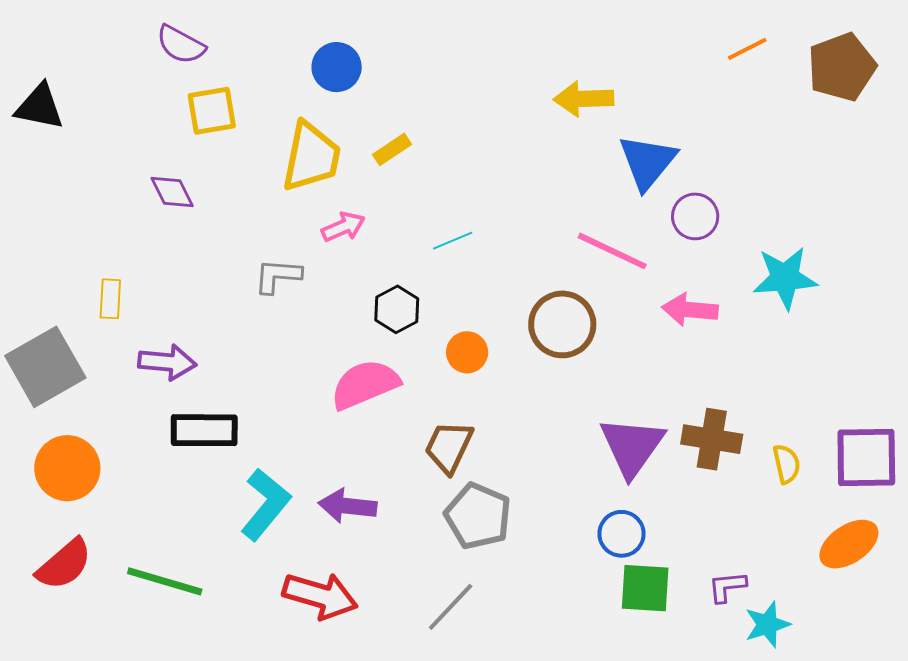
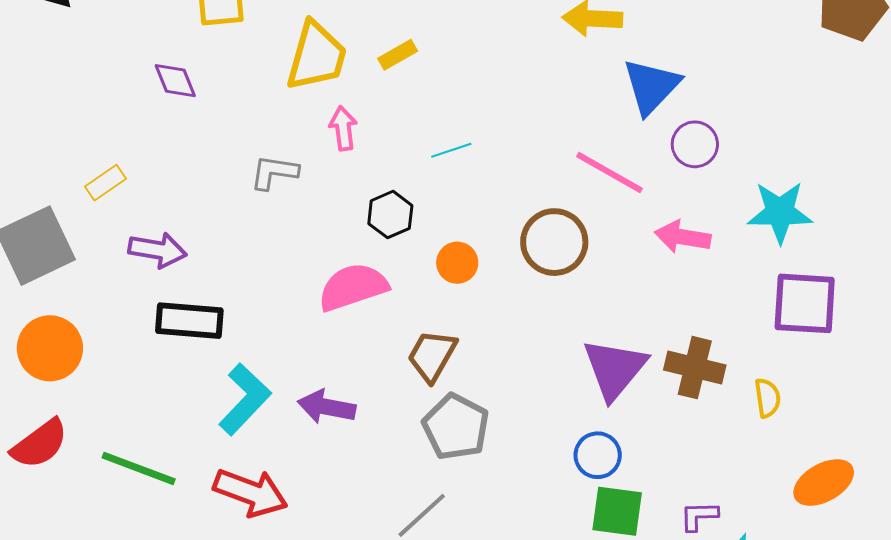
pink arrow: (343, 227) -> (343, 128), turned -78
yellow rectangle: (110, 299) -> (106, 183), turned 48
purple square: (866, 458) -> (805, 303), moved
red arrow: (320, 596) -> (251, 493), moved

